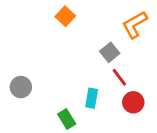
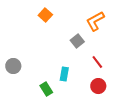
red line: (119, 77) -> (97, 62), moved
red circle: (133, 102) -> (98, 86), moved

